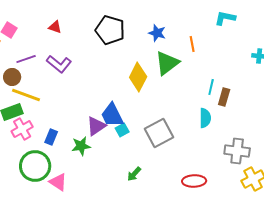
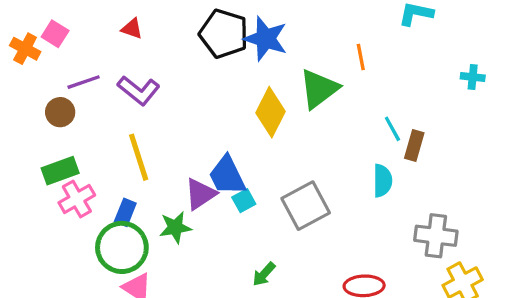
blue star: (157, 33) -> (266, 39), moved, size x1.5
cyan line: (211, 87) -> (392, 129), turned -42
yellow line: (26, 95) -> (139, 157), moved, turned 52
green circle: (35, 166) -> (122, 247), moved

